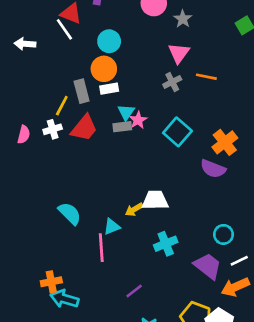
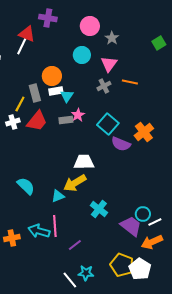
white line: (64, 29) -> (22, 46), turned 60
cyan circle: (109, 41) -> (82, 55), moved
cyan triangle: (126, 112) -> (67, 96), moved
purple semicircle: (213, 169) -> (121, 144), moved
white trapezoid: (155, 200) -> (84, 162), moved
yellow arrow: (134, 209) -> (75, 183), size x1.6
cyan circle: (223, 234) -> (143, 214), moved
cyan cross: (166, 244) -> (99, 209), turned -30
pink line: (101, 248) -> (55, 226), moved
cyan arrow: (64, 299) -> (39, 231), moved

